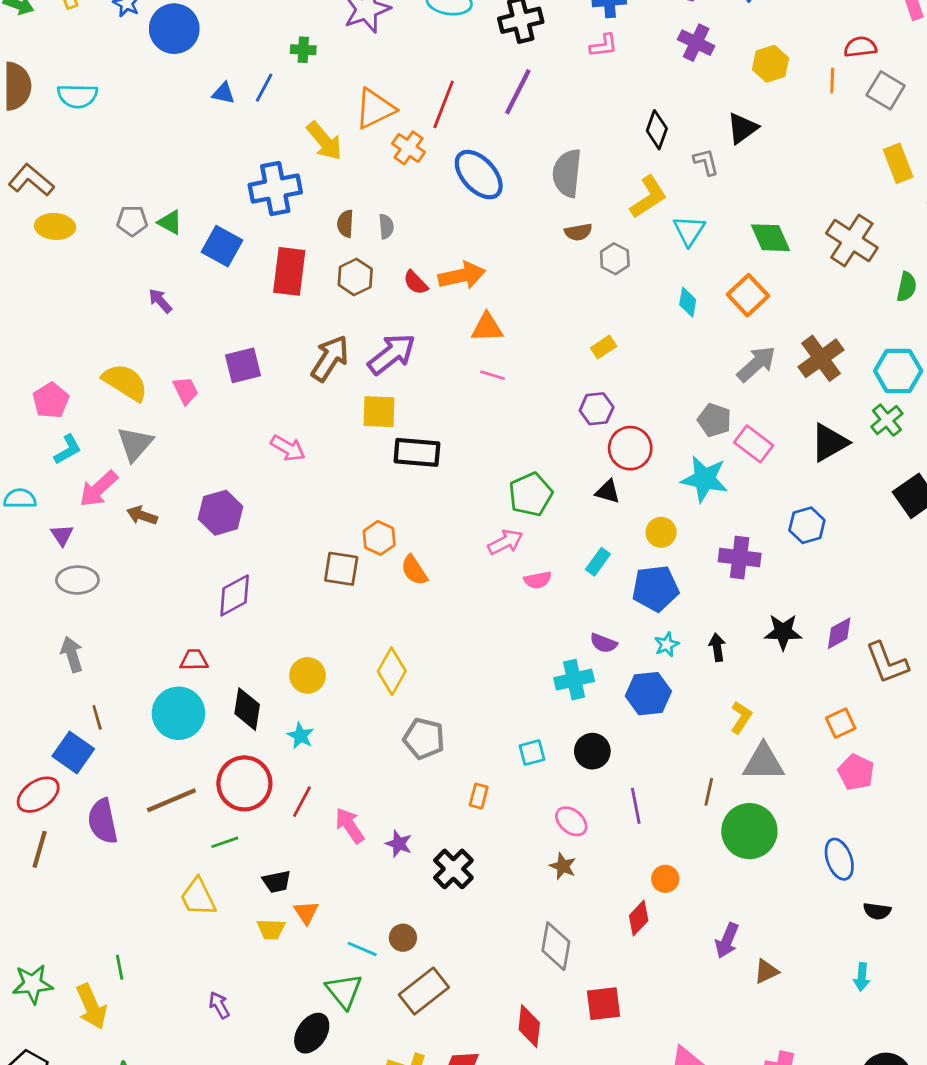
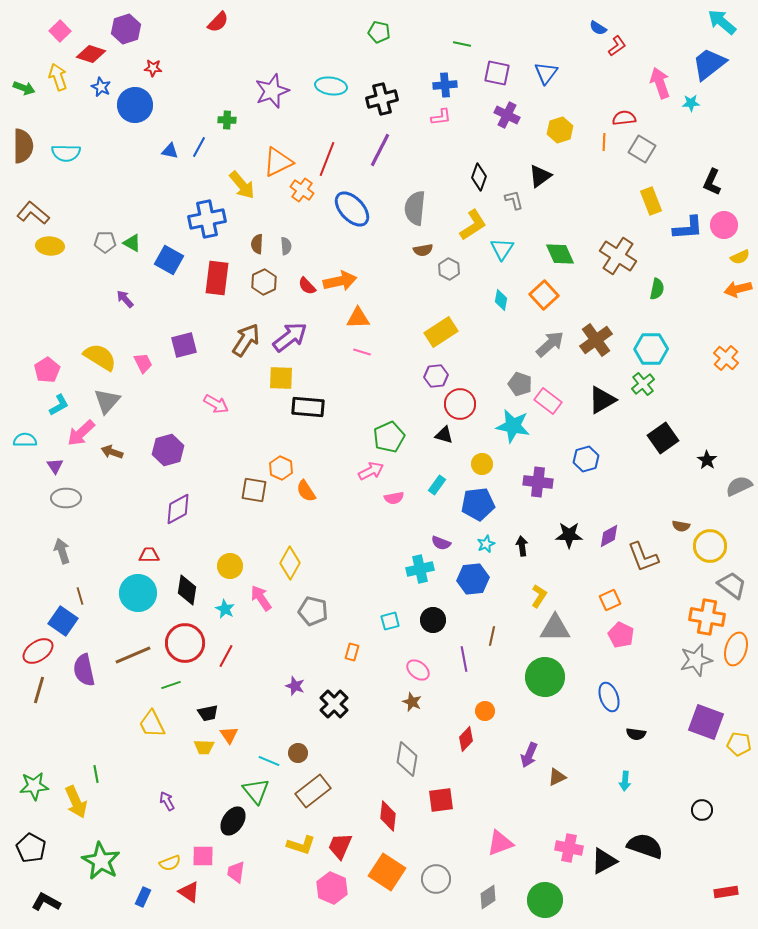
yellow rectangle: (604, 347) -> (441, 332), size x1.8
brown line: (709, 792) -> (492, 636), moved
pink arrow: (350, 825) -> (261, 598), moved

